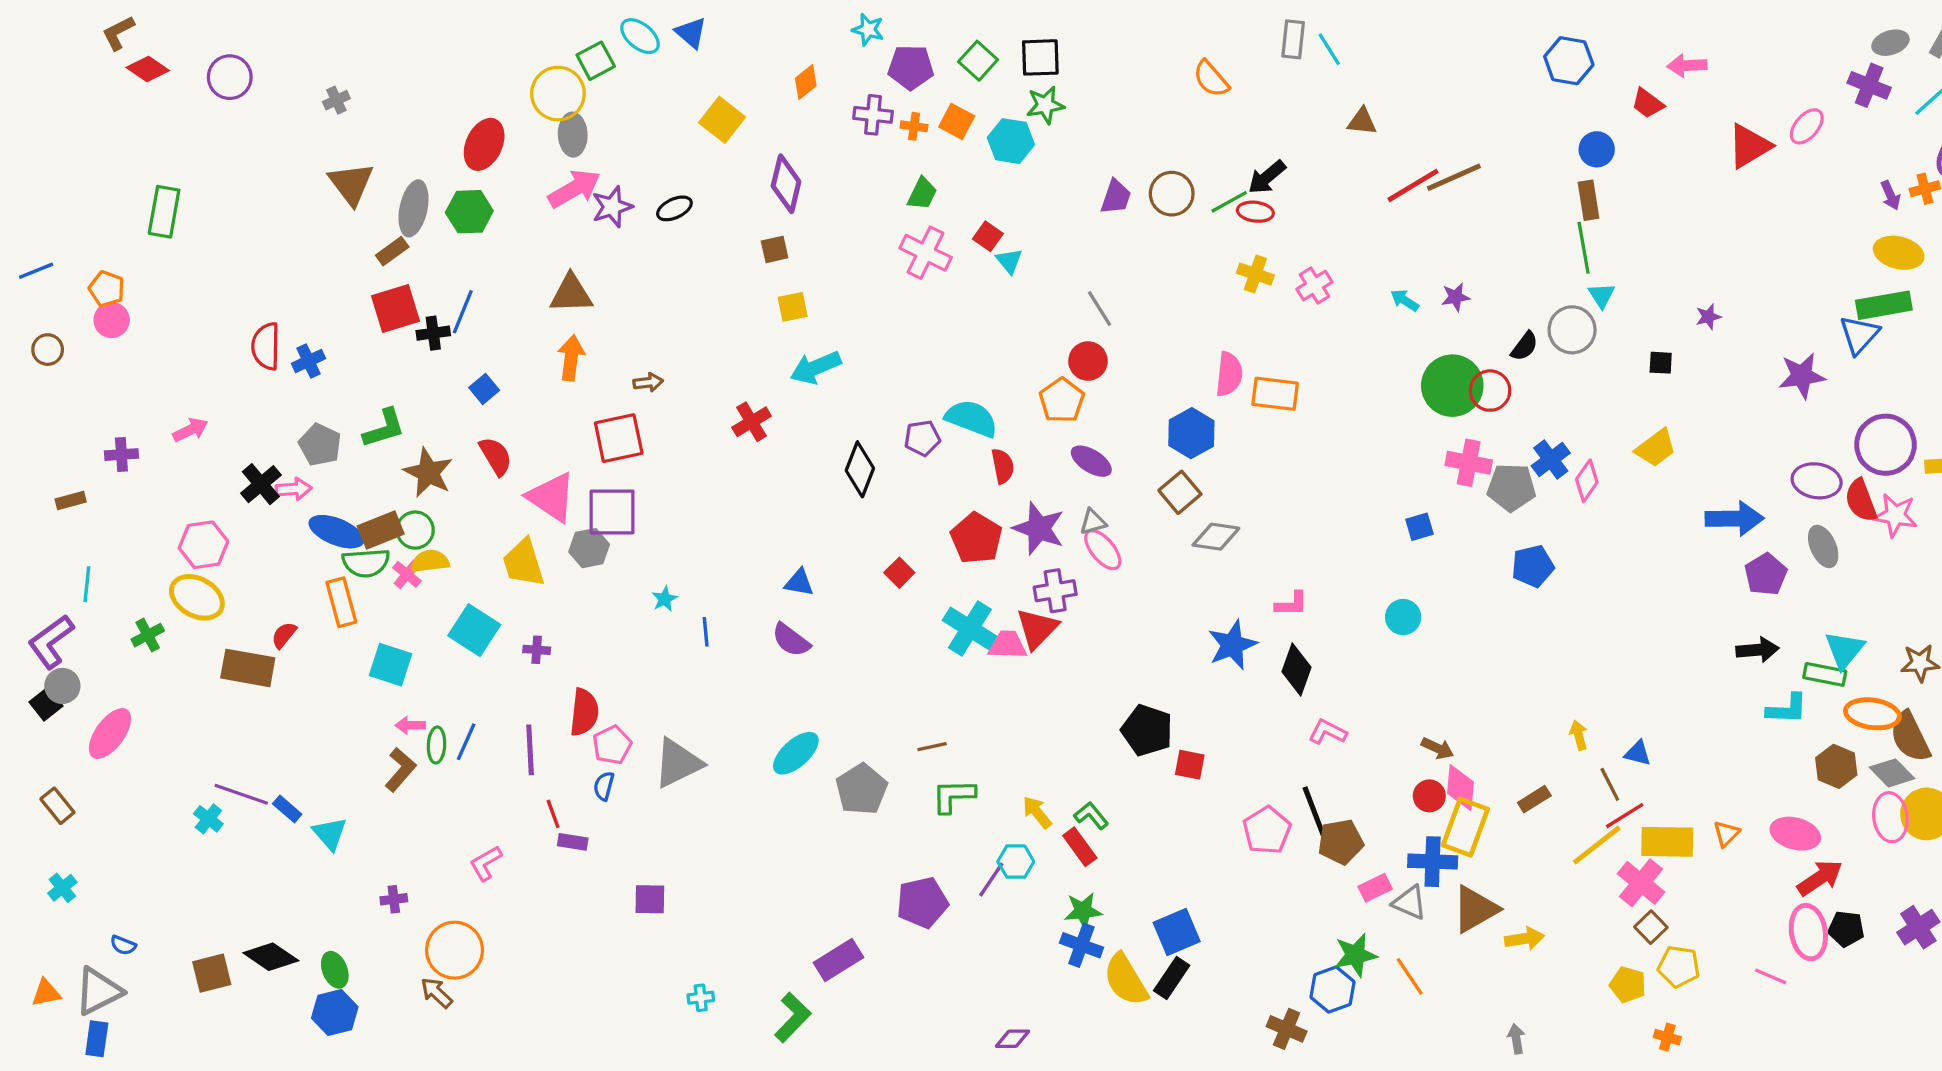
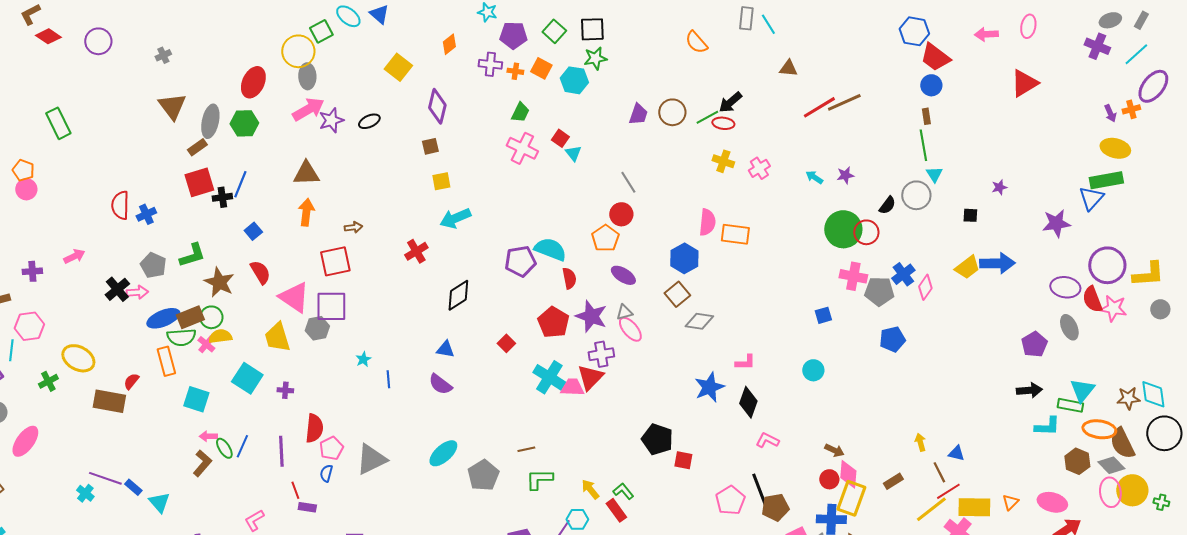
red trapezoid: (1648, 103) -> (935, 57), moved, size x1.5
pink ellipse: (1807, 126) -> (1028, 26), moved, turned -30
brown rectangle: (1588, 200) -> (926, 116), size x0.7
green rectangle: (164, 212) -> (58, 123), turned -36
purple pentagon: (922, 438) -> (520, 261), size x1.4
black diamond: (860, 469) -> (458, 295), moved, turned 36
blue arrow: (1735, 519) -> (997, 263), moved
blue ellipse: (336, 532) -> (163, 318), turned -44
pink hexagon: (203, 545) -> (29, 326), moved
green ellipse: (437, 745) -> (224, 448), turned -35

